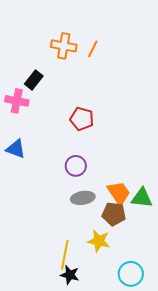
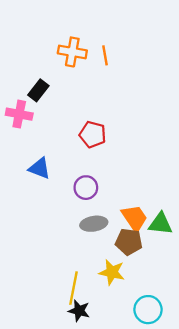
orange line: (93, 49) -> (105, 55), turned -36
blue triangle: (16, 149) -> (40, 168), moved

